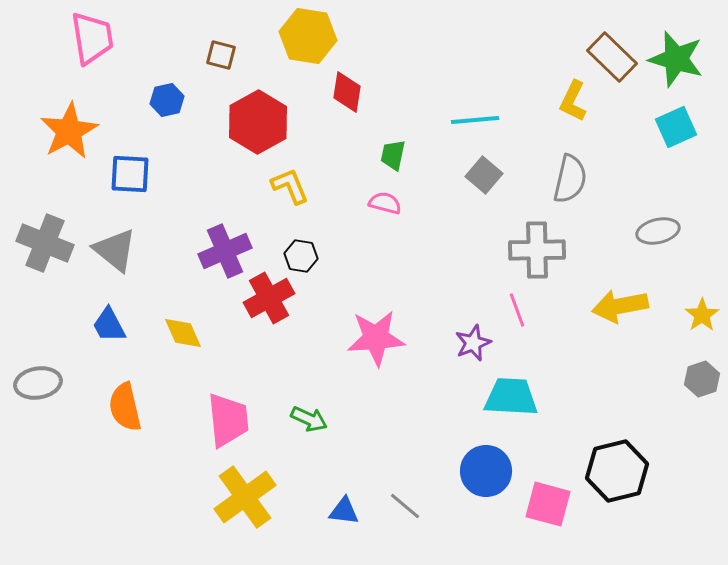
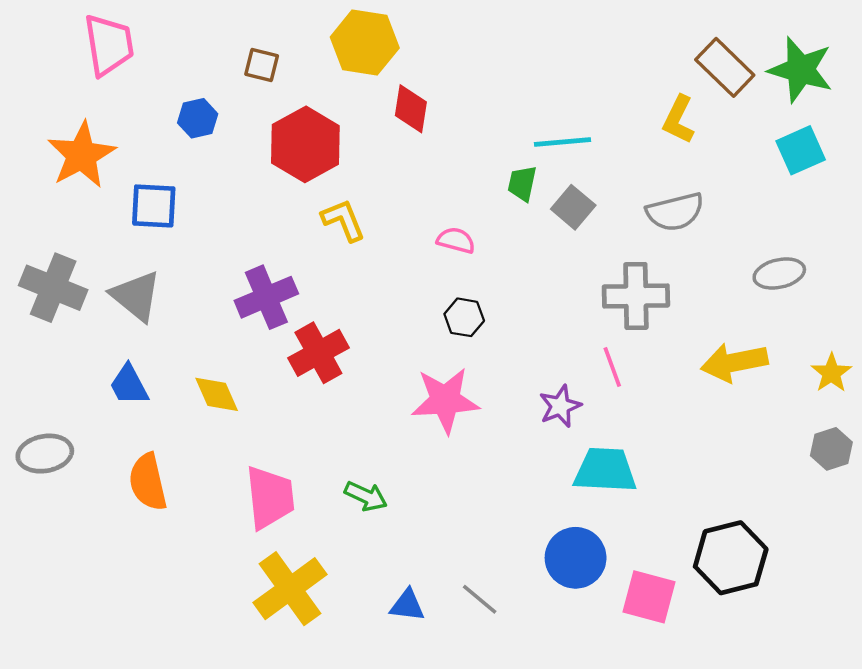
green trapezoid: (393, 155) -> (522, 183), moved
gray semicircle: (570, 179) -> (675, 212), turned 63
black hexagon: (301, 256) -> (464, 317), moved

